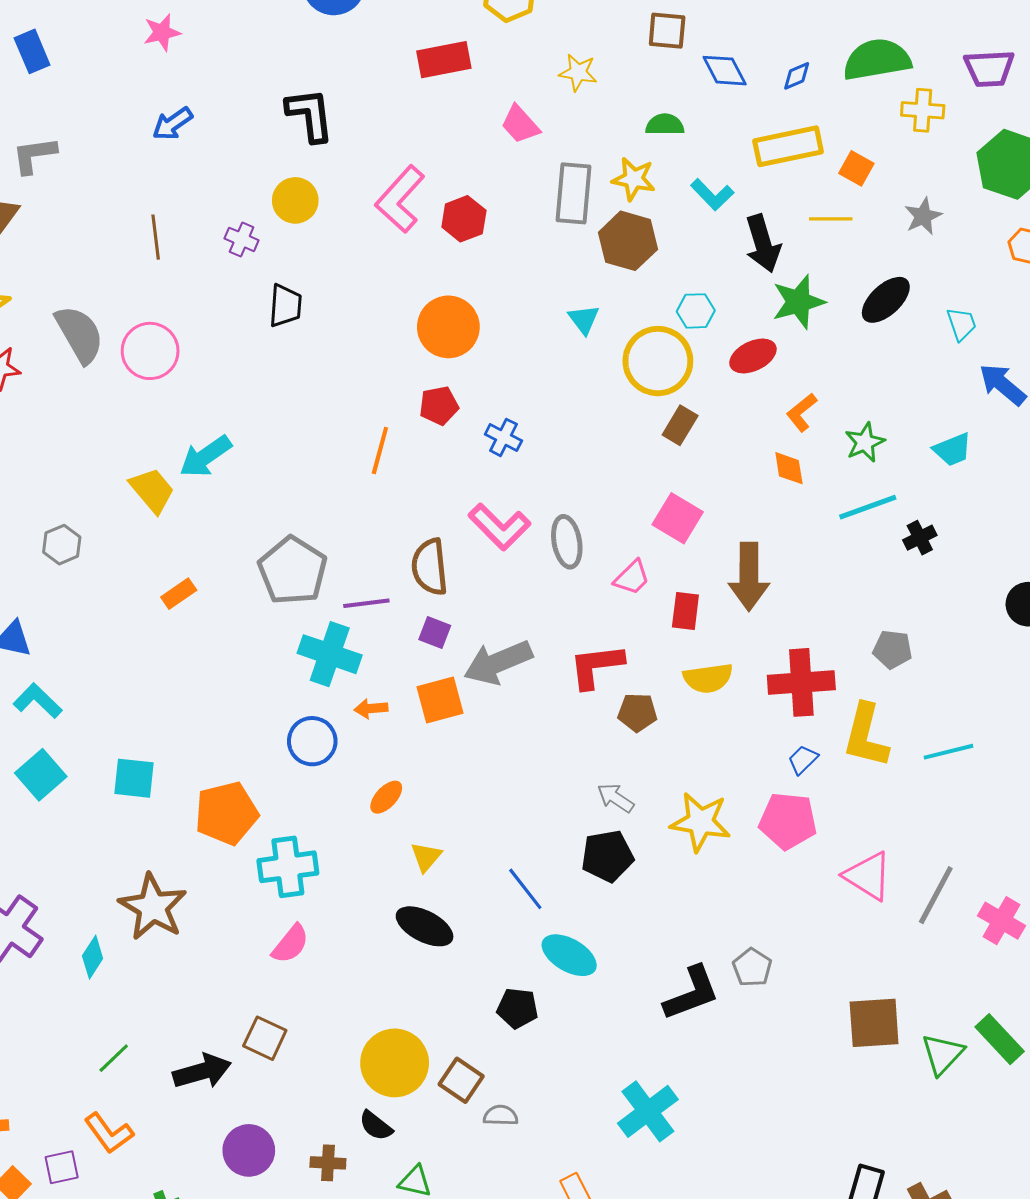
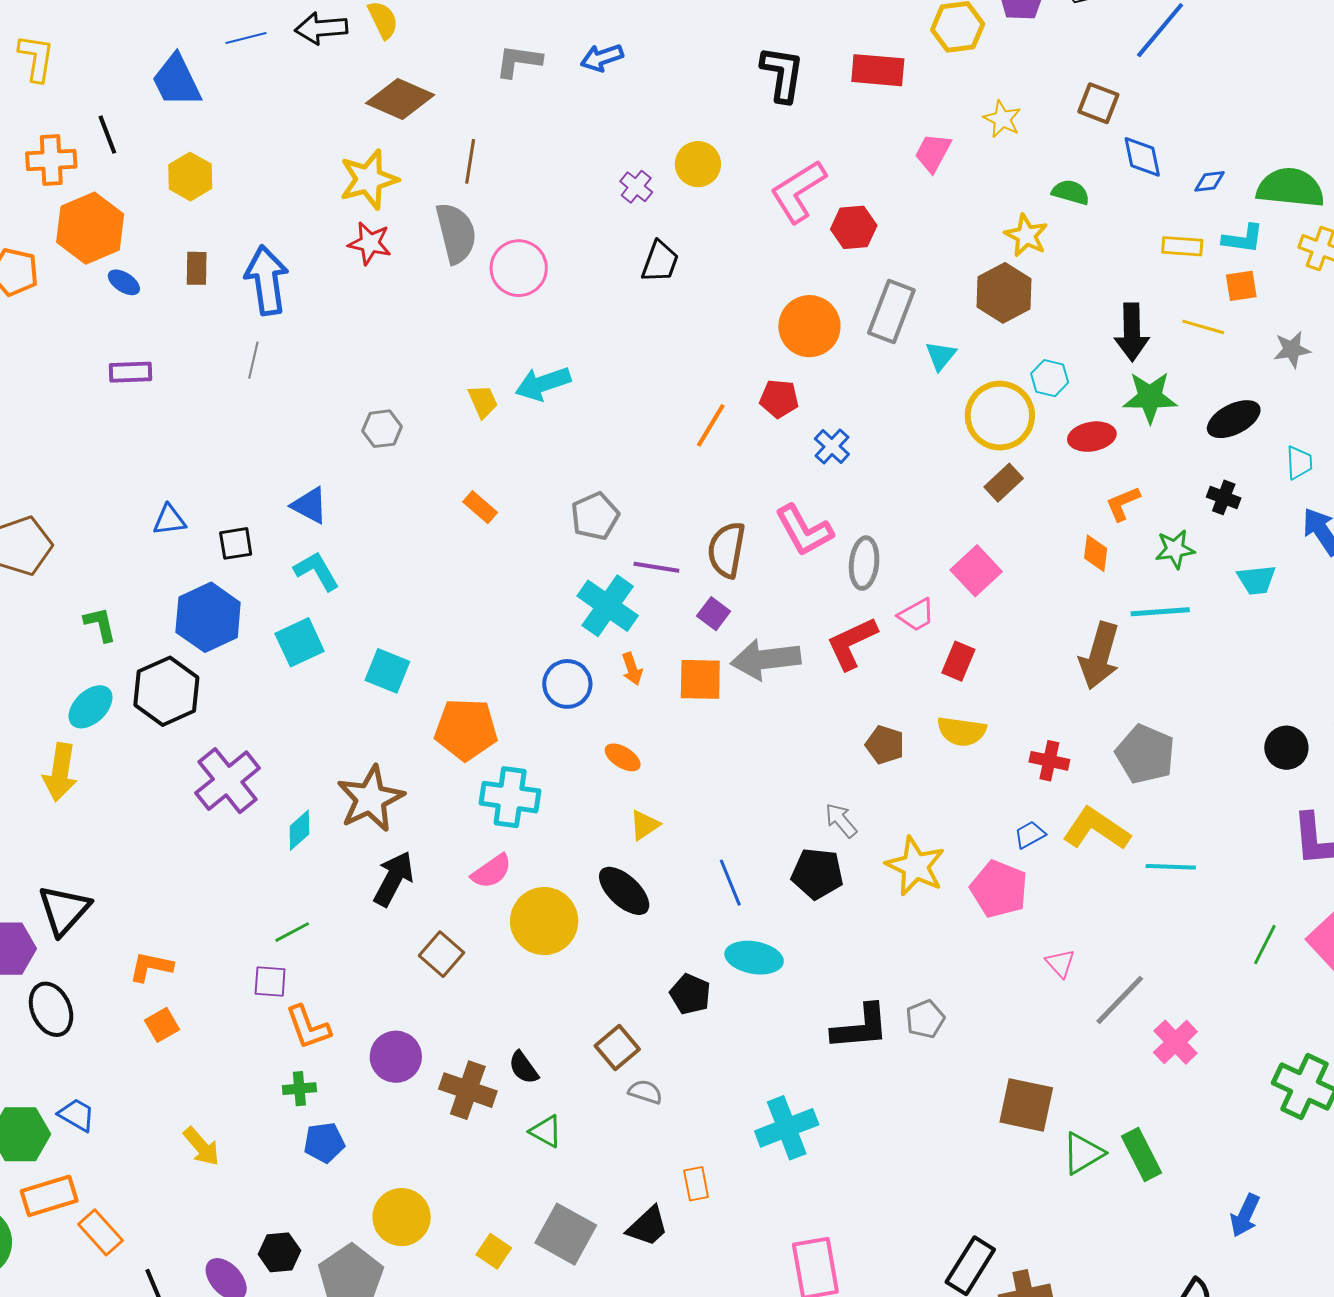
black L-shape: (310, 115) -> (782, 74), moved
pink trapezoid: (520, 124) -> (933, 153), turned 54
yellow rectangle: (788, 146) -> (1182, 246), size x0.6
gray L-shape: (34, 155) -> (519, 61), moved
orange square: (856, 168) -> (1241, 286), turned 36
gray rectangle: (573, 193) -> (891, 311), moved
cyan L-shape: (712, 195) -> (1243, 239), moved, turned -54
brown line: (156, 237) -> (470, 161), moved
yellow trapezoid: (152, 490) -> (483, 401), size x0.7
black cross: (920, 538) -> (1224, 497), moved, turned 32
gray pentagon: (293, 571) -> (595, 516), size x0.7
brown arrow: (749, 577) -> (1099, 656), moved
orange rectangle: (179, 594) -> (480, 507), turned 60
gray pentagon: (893, 649) -> (1145, 754), size x1.5
red L-shape: (596, 666) -> (852, 643), moved, turned -34
red cross: (801, 682) -> (1049, 761), size x0.6
orange arrow: (371, 709) -> (632, 669), turned -120
yellow L-shape: (866, 736) -> (1096, 829), turned 94
orange ellipse: (386, 797) -> (623, 757), turned 63
pink triangle: (868, 876) -> (1060, 963), size x0.6
cyan ellipse: (569, 955) -> (754, 958), turned -36
yellow circle: (395, 1063) -> (544, 921), moved
black arrow: (202, 1071) -> (394, 879), moved, turned -62
orange L-shape: (109, 1133) -> (308, 1027), moved
brown cross: (328, 1163) -> (468, 1090), size x1.6
purple square: (62, 1167) -> (270, 981), moved

